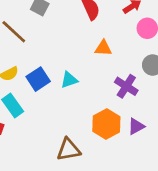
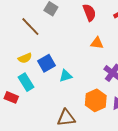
cyan triangle: (69, 80) -> (66, 76), moved

